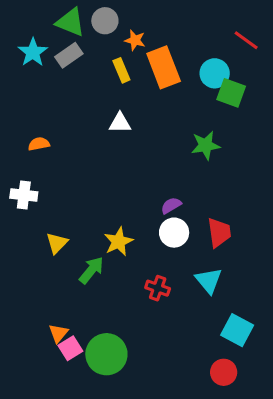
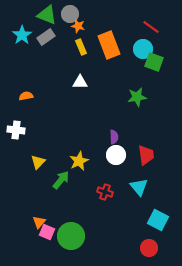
orange star: (135, 40) -> (78, 26), moved
red line: (246, 40) -> (151, 27), moved
purple semicircle: (171, 206) -> (114, 137), turned 120
pink square: (70, 348) -> (47, 232), turned -35

